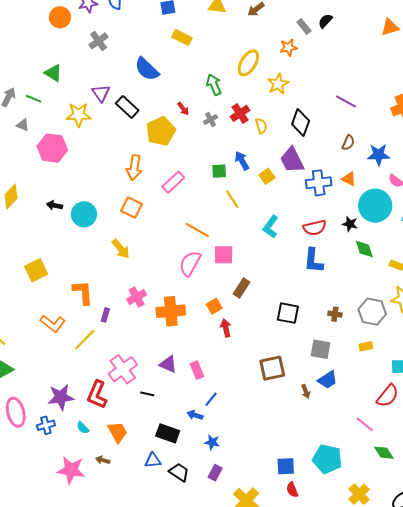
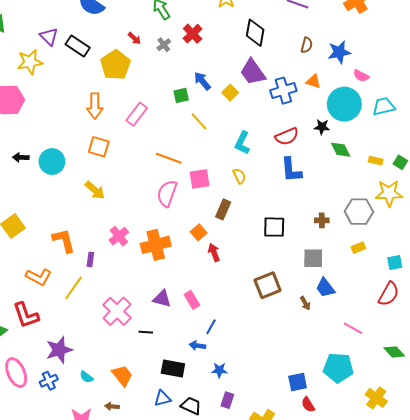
yellow semicircle: (261, 126) -> (239, 176), moved
blue trapezoid: (328, 380) -> (325, 288), turned 95
red L-shape: (97, 395) -> (26, 315), moved, turned -32
pink line: (365, 424) -> (353, 328), moved

